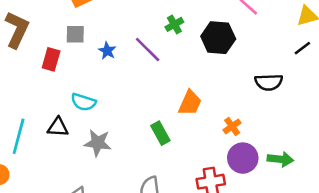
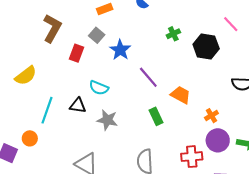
gray square: (75, 34) -> (97, 35), turned 35
purple line: (148, 50) -> (148, 77), moved
blue star: (107, 51) -> (120, 50), size x1.5
orange trapezoid: (190, 103) -> (181, 95), turned -90

